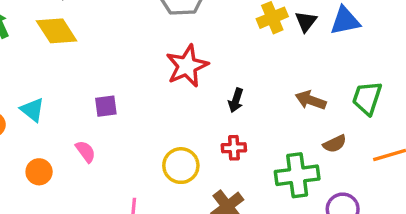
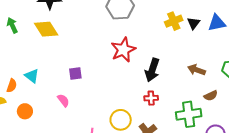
black arrow: (236, 100) -> (152, 70), size x1.6
yellow circle: (181, 166) -> (121, 120), moved
orange circle: (39, 172) -> (25, 111), moved

